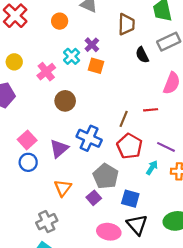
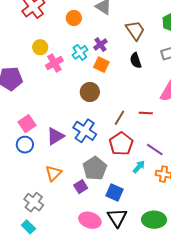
brown trapezoid: (126, 24) -> (135, 30), turned -45
black semicircle: (142, 55) -> (136, 60), moved
yellow circle: (14, 62) -> (40, 47), moved
brown circle: (65, 101) -> (90, 92), moved
gray cross: (47, 222) -> (34, 202), turned -36

